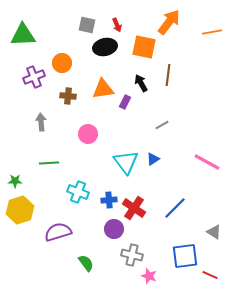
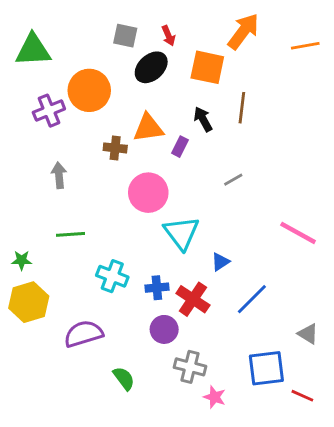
black ellipse: (105, 47) -> (151, 67), turned -30
orange circle: (62, 63) -> (89, 90), size x1.5
brown cross: (68, 96) -> (115, 148), moved
pink circle: (88, 134) -> (148, 193), moved, size x1.4
blue triangle: (153, 159) -> (220, 262), moved

